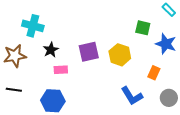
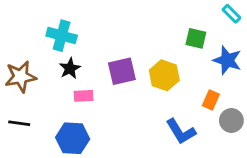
cyan cross: (33, 26) -> (62, 36), moved
gray circle: (169, 98) -> (231, 121), moved

